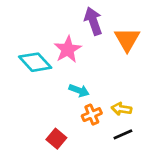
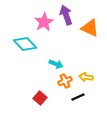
orange triangle: (127, 40) -> (90, 28), turned -36
pink star: (68, 49) -> (44, 22), moved
black line: (123, 134) -> (78, 97), moved

